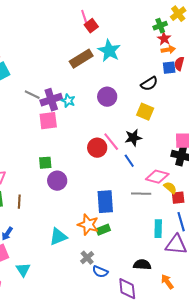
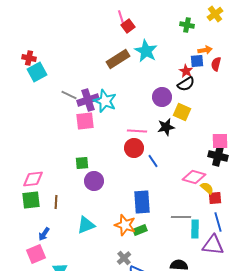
green cross: (160, 26) -> (187, 25), moved, turned 32
red star: (164, 39) -> (186, 71), moved
blue square: (169, 68) -> (197, 61), moved
purple circle: (107, 97) -> (162, 97), moved
cyan star: (68, 101) -> (105, 101), size x1.6
black star: (133, 138) -> (166, 127), moved
pink line: (111, 142) -> (137, 131), moved, turned -48
blue line: (129, 161) -> (153, 161), moved
gray line: (141, 194) -> (181, 217), moved
cyan triangle: (58, 237) -> (86, 225), moved

